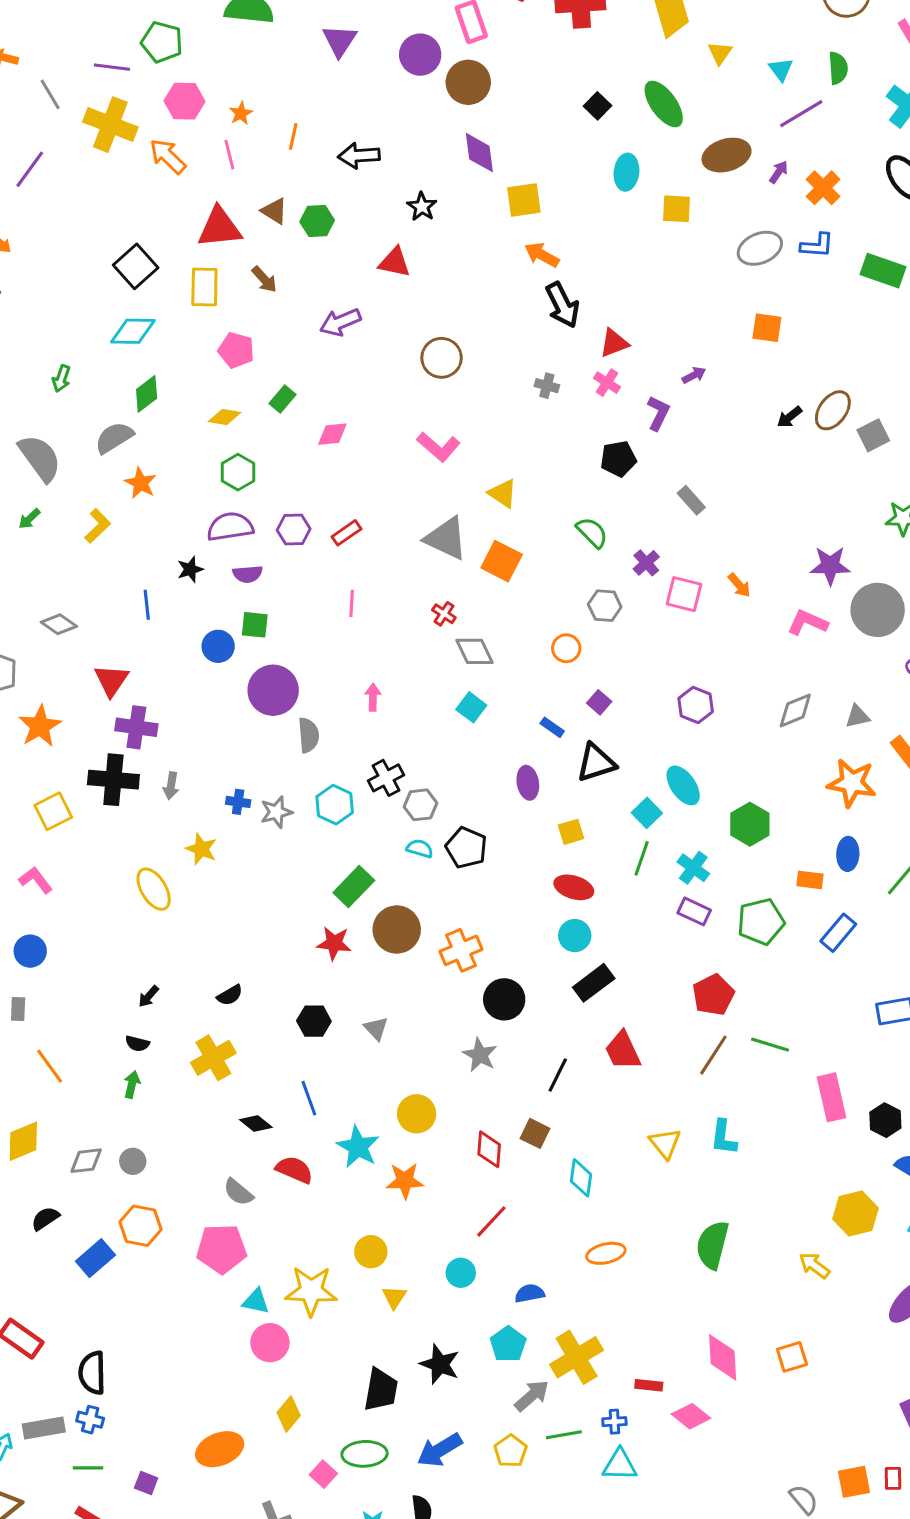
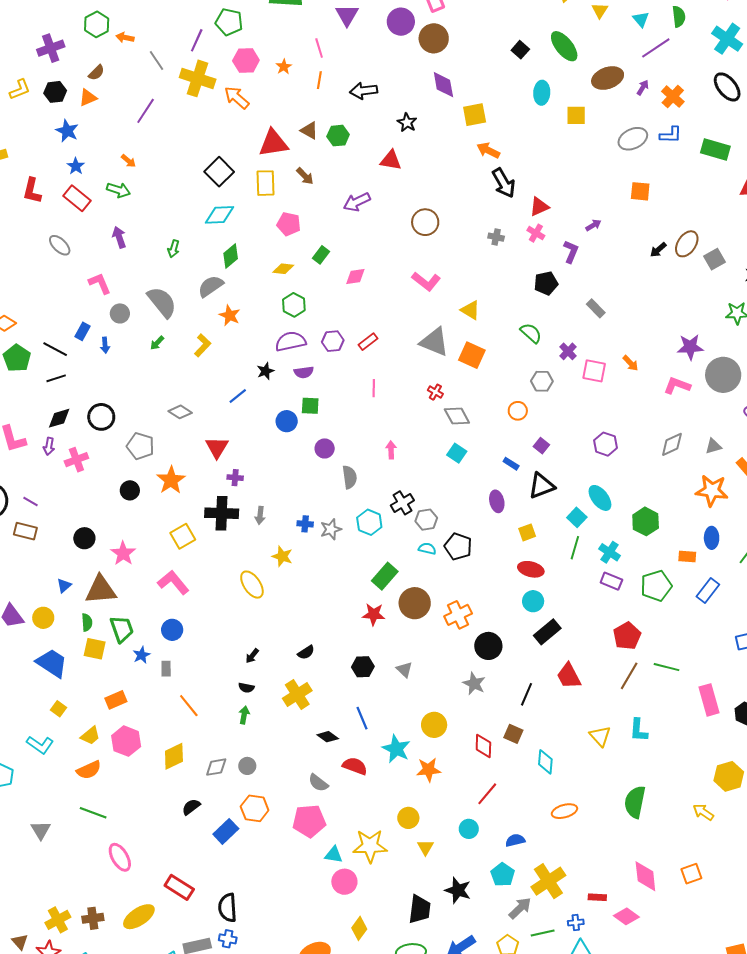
purple line: (112, 67) -> (197, 40), turned -70
pink line: (229, 155) -> (319, 48), moved
blue line: (147, 605) -> (238, 396), turned 60
purple circle: (273, 690) -> (325, 448), size x0.6
purple cross: (136, 727) -> (235, 478), size x0.6
pink L-shape: (36, 880) -> (173, 582), size x1.4

